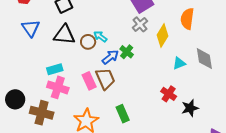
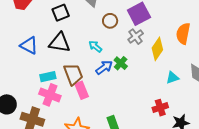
blue triangle: (31, 28) -> (29, 45), moved, turned -30
brown circle: (88, 42) -> (110, 21), moved
brown trapezoid: (105, 79) -> (73, 74), moved
red cross: (169, 94) -> (160, 108), turned 35

